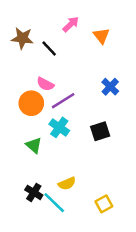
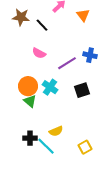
blue cross: (110, 87) -> (90, 55), turned -32
purple line: (63, 101) -> (67, 63), moved
orange circle: (31, 103) -> (28, 86), moved
black cross: (34, 192) -> (30, 138), turned -32

